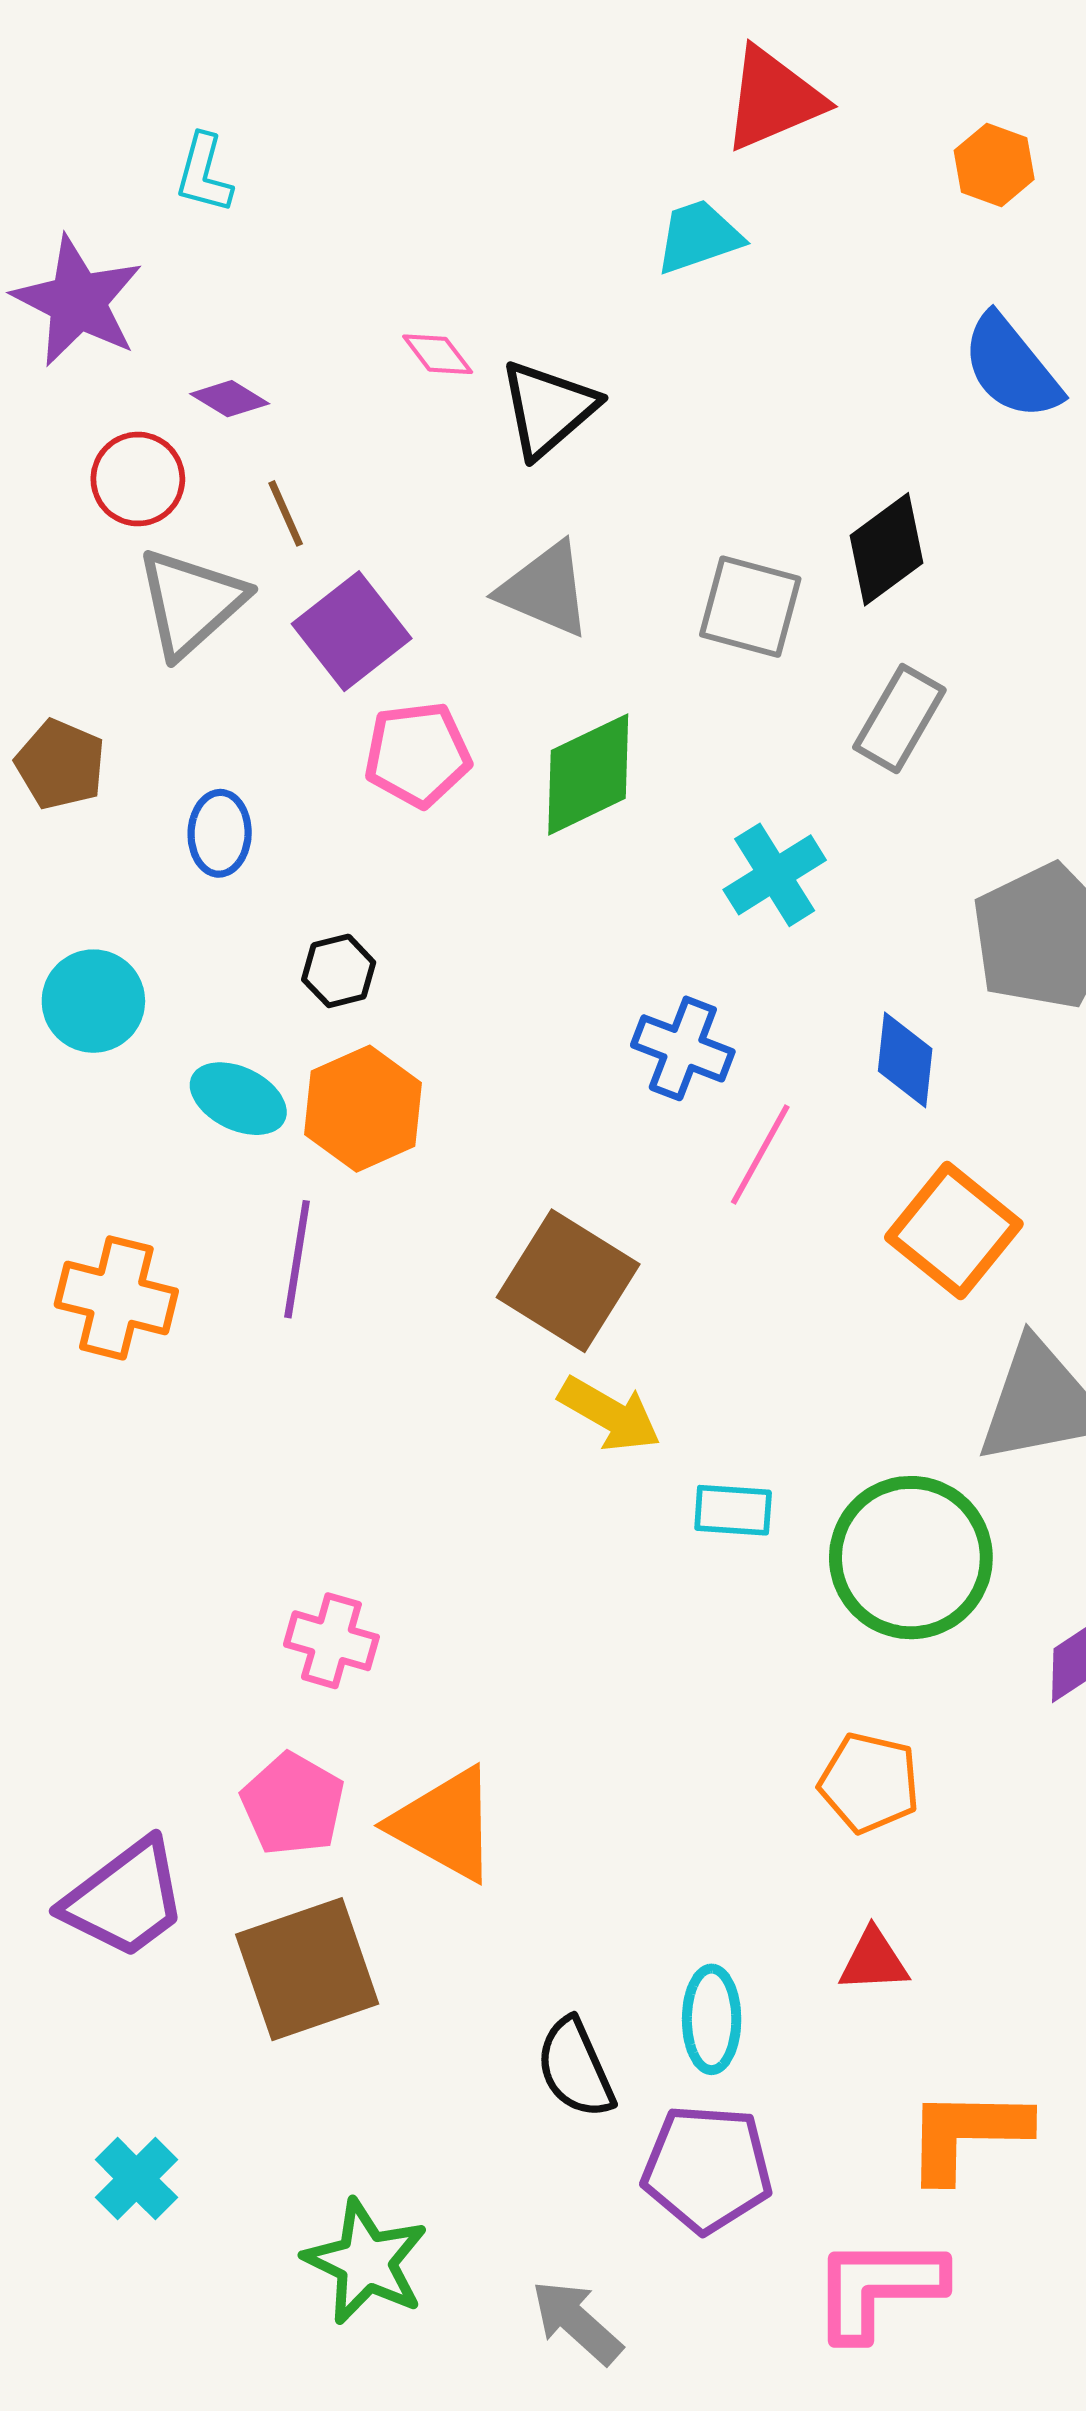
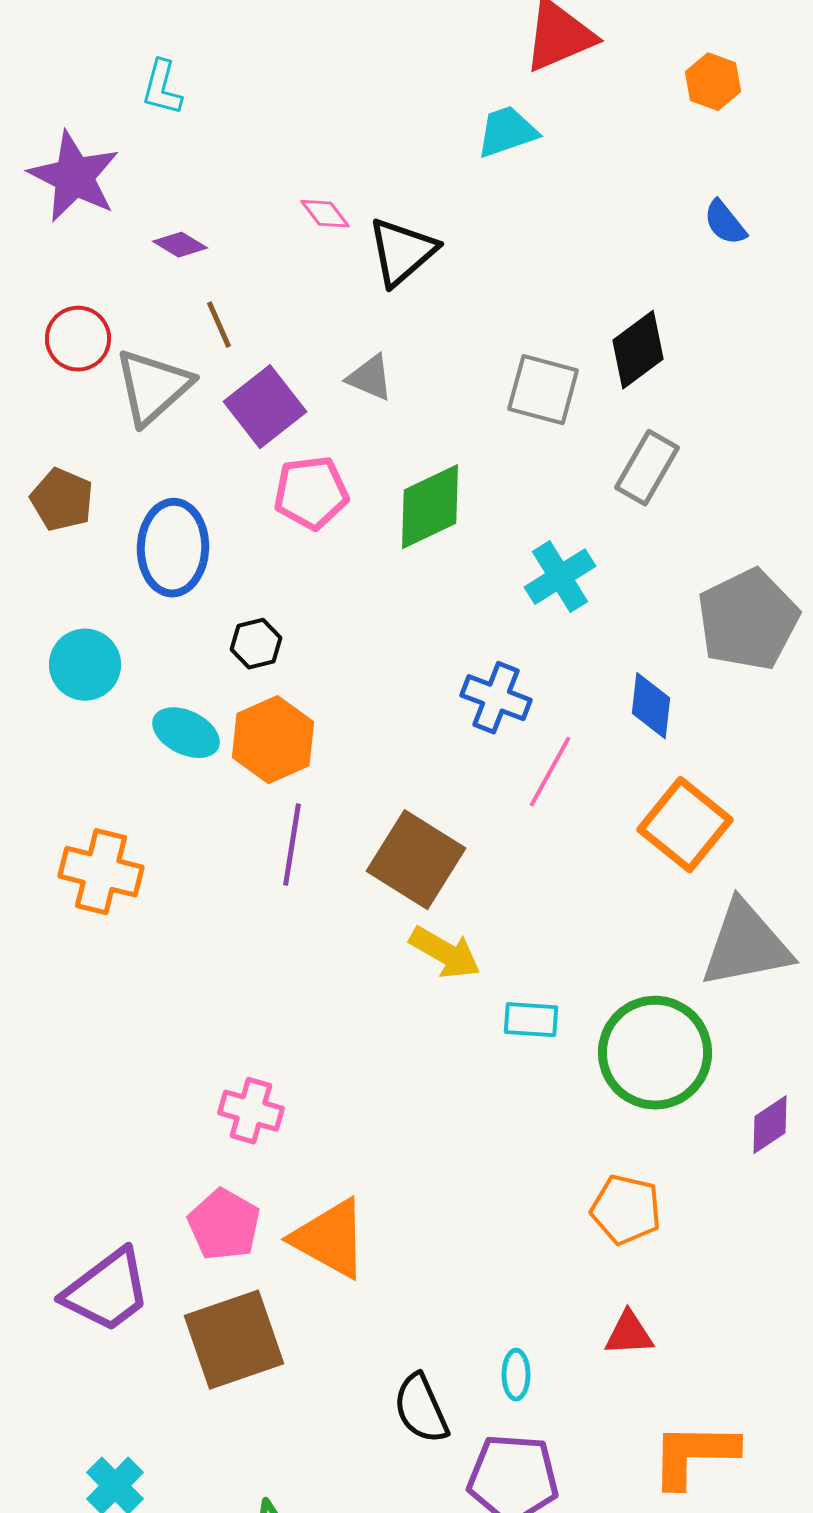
blue semicircle: (1011, 367) -> (725, 223), size x0.6
red circle: (138, 479) -> (78, 339), moved
gray triangle: (545, 589) -> (370, 378), moved, size x0.7
blue ellipse: (220, 833) -> (173, 548), size x1.6
purple line: (297, 1259) -> (292, 845), moved
cyan ellipse: (712, 2019) -> (516, 1375), size x0.7

